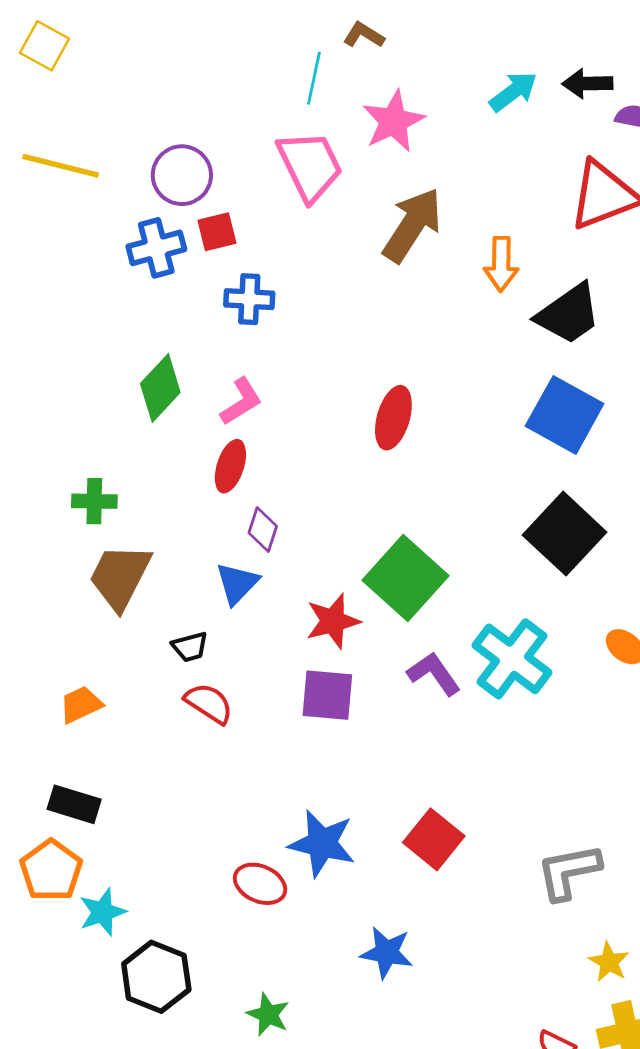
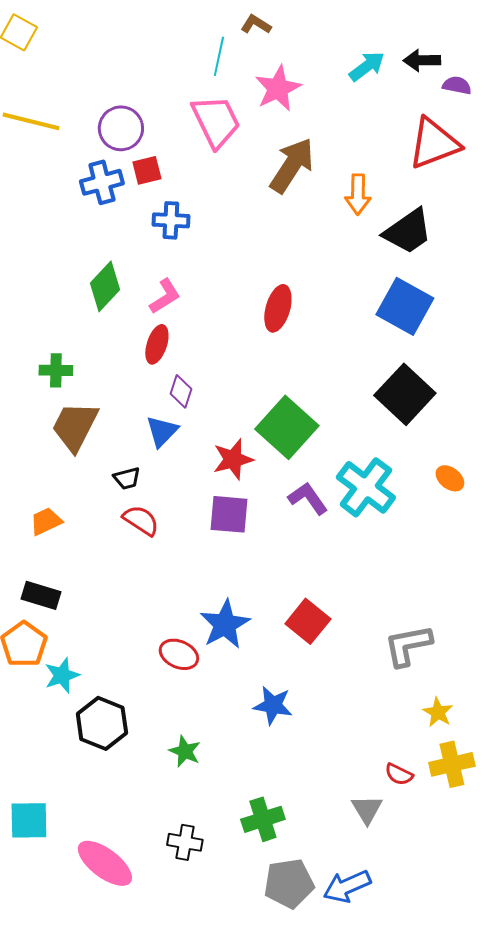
blue star: (322, 843) -> (225, 624), turned 30

